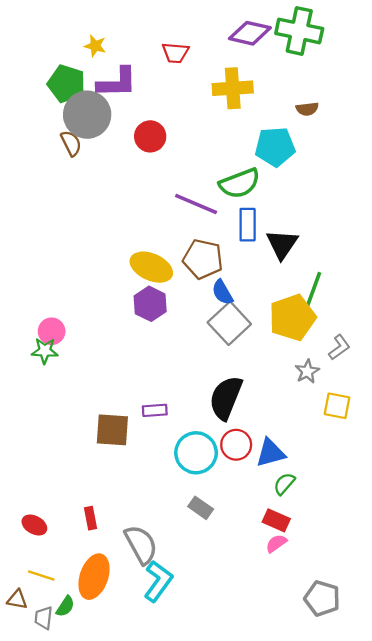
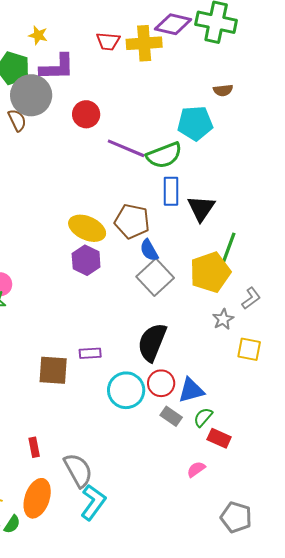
yellow cross: (233, 88) -> (144, 43), moved
purple line: (196, 204) -> (126, 148), moved
gray rectangle: (201, 508) -> (171, 416), moved
red rectangle: (276, 520) -> (219, 438), moved

